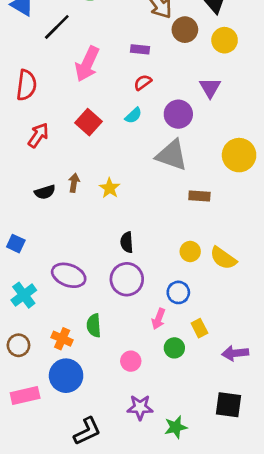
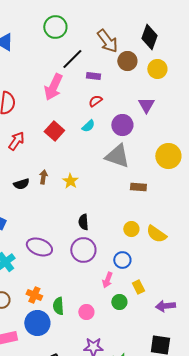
black line: (57, 27) -> (72, 59), moved
green semicircle: (94, 325) -> (58, 306), moved

